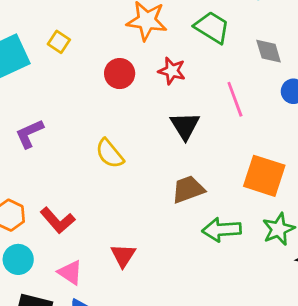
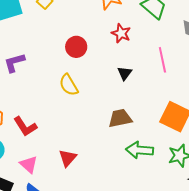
red circle: (120, 74) -> (76, 47), moved
black triangle: (185, 126) -> (125, 73), size x0.7

